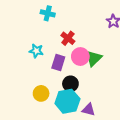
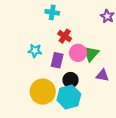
cyan cross: (48, 13) -> (52, 12), moved
yellow circle: (41, 93) -> (43, 92), size x1.6
purple triangle: (89, 110) -> (102, 75), moved

